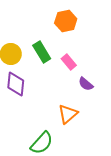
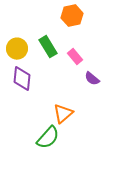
orange triangle: (68, 114) -> (63, 114), moved

